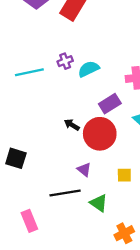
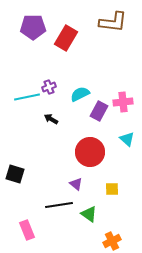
purple cross: (65, 61) -> (49, 87), moved
purple rectangle: (110, 104) -> (99, 111), moved, turned -30
black arrow: (72, 125) -> (51, 119), moved

